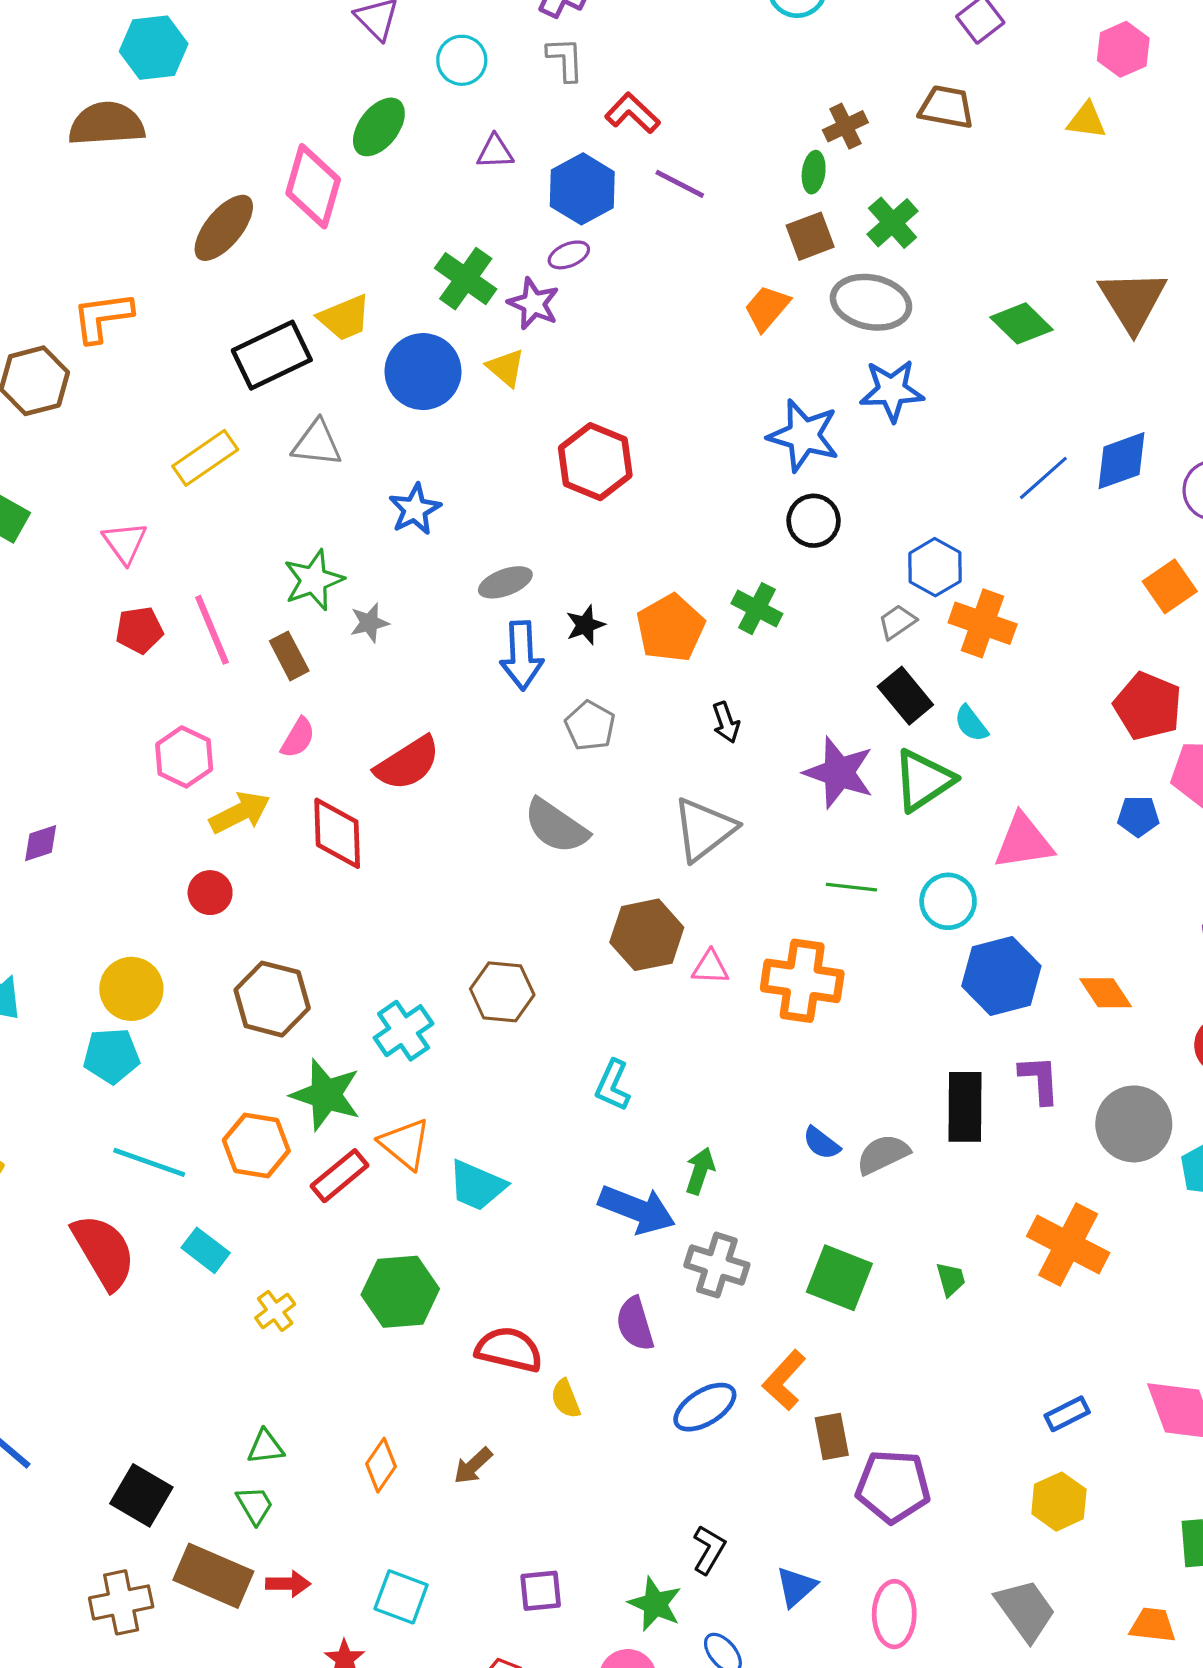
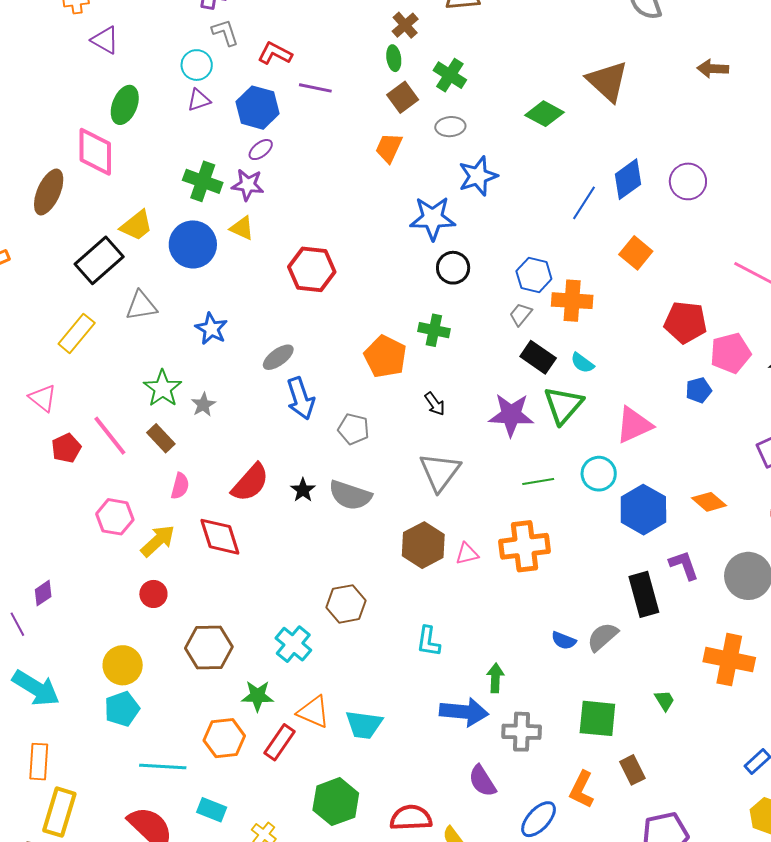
cyan circle: (462, 60) -> (197, 65), moved
gray ellipse: (871, 302) -> (450, 127), size x0.6
orange square: (1170, 586) -> (636, 253), moved
black star: (585, 625) -> (303, 490), moved
green star: (326, 1095) -> (257, 696), size x0.7
brown rectangle: (832, 1437) -> (632, 770), moved

